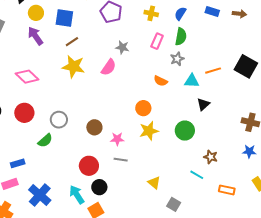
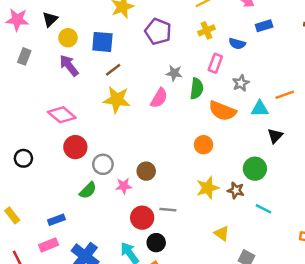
blue rectangle: (212, 11) -> (264, 26), moved, turned -32
yellow cross: (151, 13) -> (206, 30), turned -32
blue semicircle: (180, 14) -> (237, 44), moved, turned -104
green semicircle: (181, 37) -> (197, 89), moved
orange semicircle: (161, 81) -> (222, 111), size x1.6
red circle: (24, 113) -> (75, 147), moved
yellow star: (149, 131) -> (208, 188), moved
pink star: (117, 139) -> (124, 186), moved
brown star: (211, 157) -> (236, 190), moved
gray line: (121, 160) -> (168, 210), moved
cyan line: (197, 175) -> (264, 209), moved

